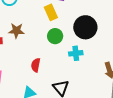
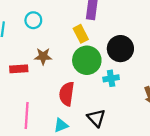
green circle: (55, 36) -> (87, 60), size x1.6
red semicircle: (36, 65) -> (67, 94), size x1.5

